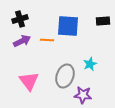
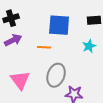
orange line: (47, 40) -> (44, 47), moved
cyan star: (90, 64) -> (89, 46), moved

